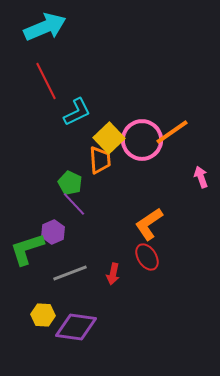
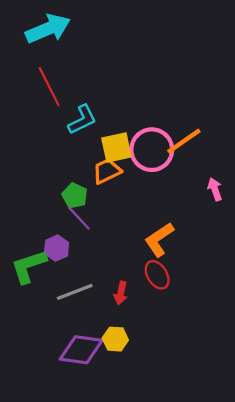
yellow square: (109, 138) -> (116, 148), turned 32
orange trapezoid: (100, 160) -> (107, 171), turned -112
yellow hexagon: (43, 315) -> (115, 339), moved

